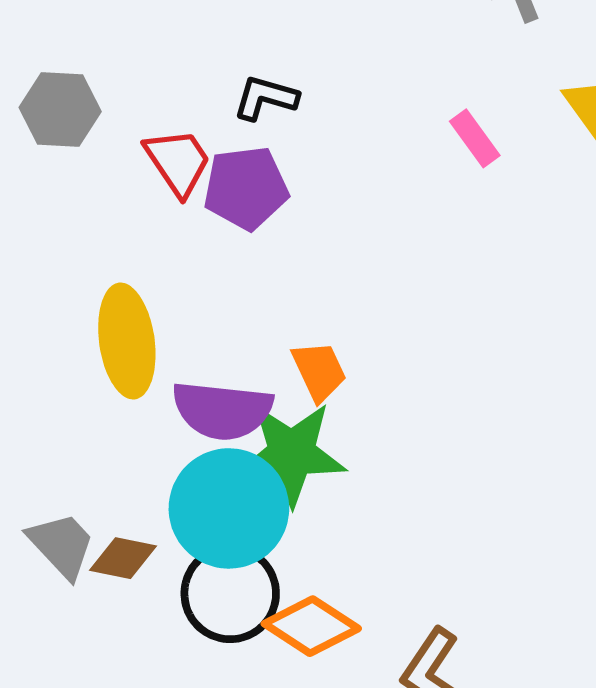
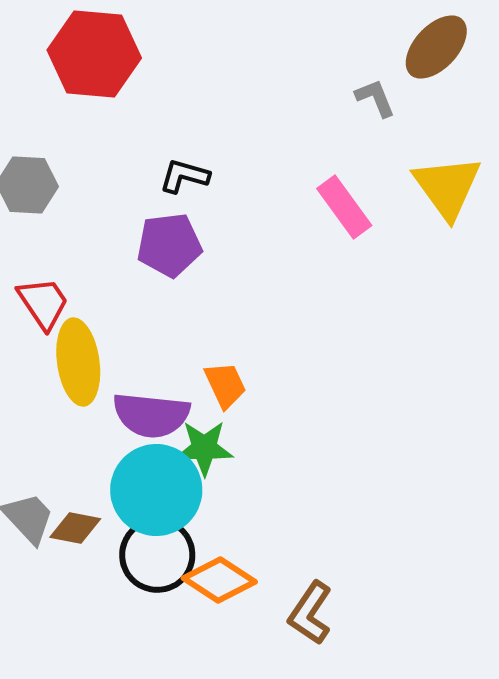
pink rectangle: (475, 138) -> (344, 207), size x1.4
red trapezoid: (178, 162) -> (43, 303), moved
green star: (292, 454) -> (204, 448), size x0.7

